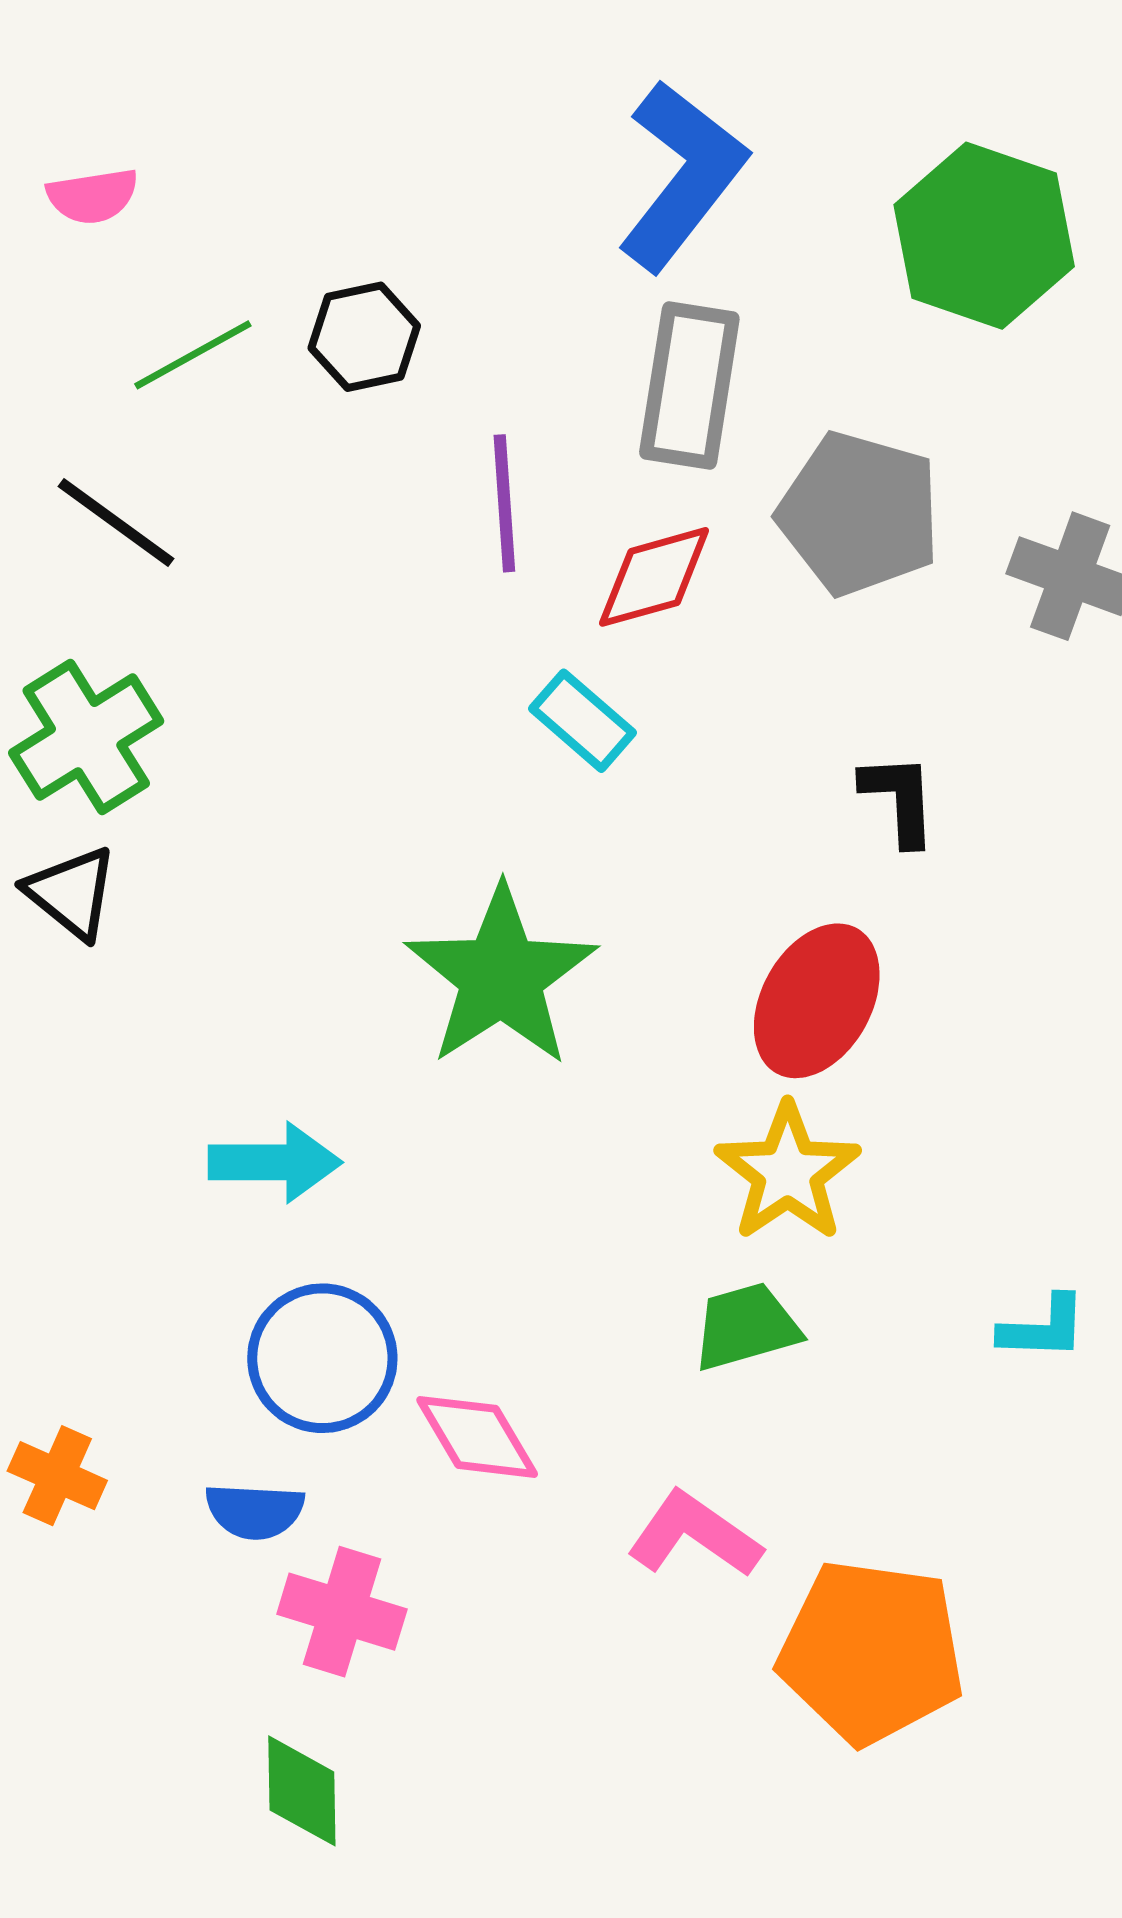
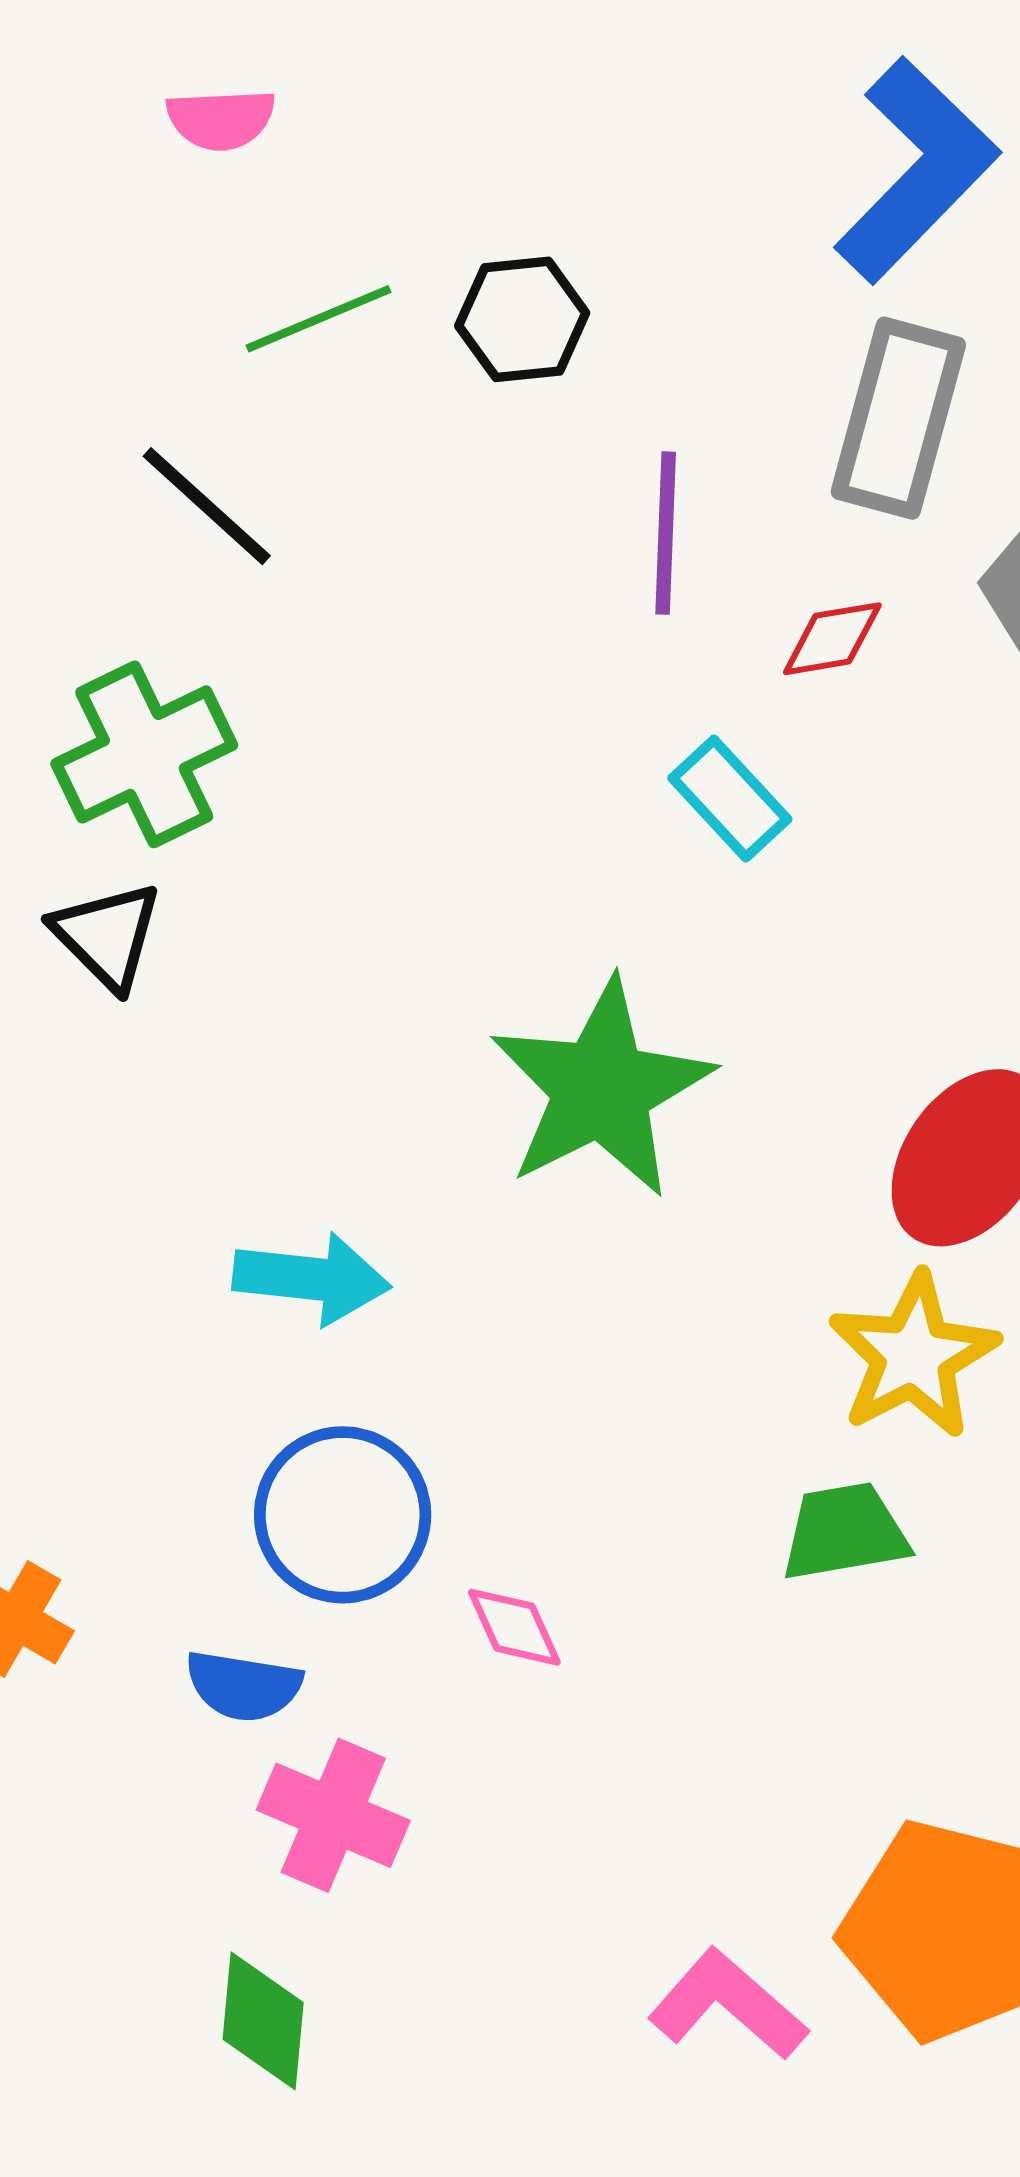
red diamond: (654, 577) -> (832, 639), size x0.7
pink diamond: (477, 1437) -> (514, 1627), size x0.7
pink L-shape: (694, 1535) -> (728, 2005), moved

